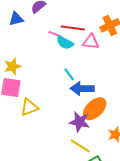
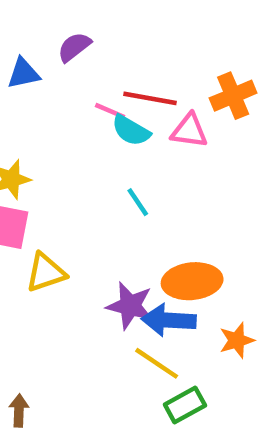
blue arrow: (82, 89) -> (169, 320), moved
orange ellipse: (95, 109) -> (192, 281), turned 35
purple star: (79, 122) -> (130, 306), moved

